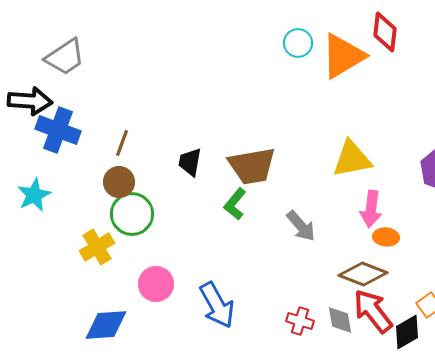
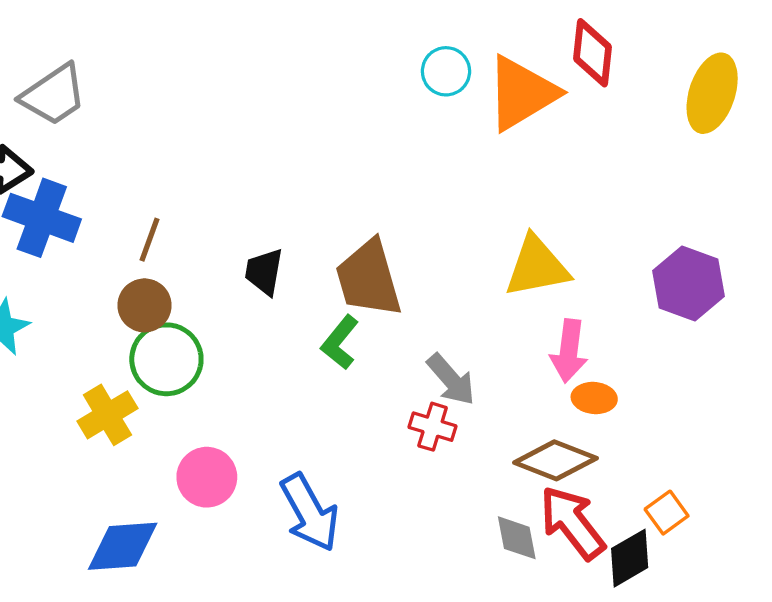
brown trapezoid: (252, 166) -> (369, 278), turned 84
red cross: (300, 321) -> (433, 427), moved

